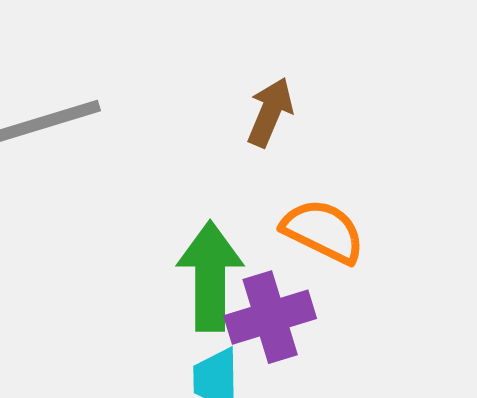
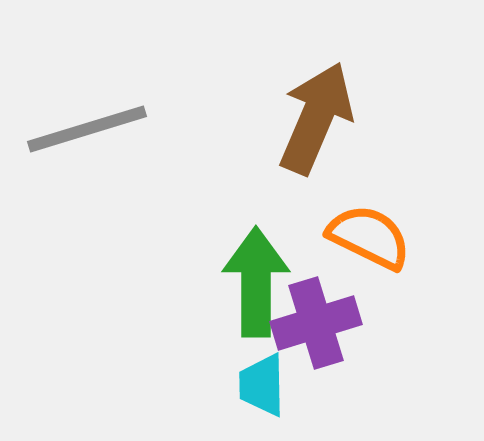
brown arrow: (270, 112) -> (316, 118), size x1.6

